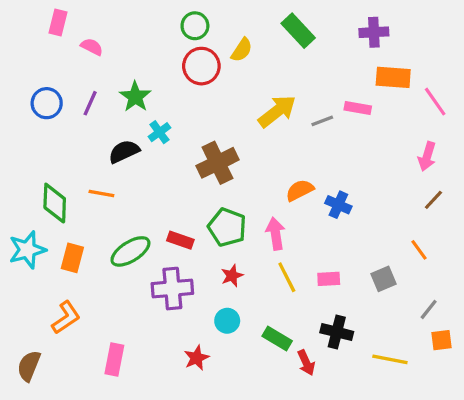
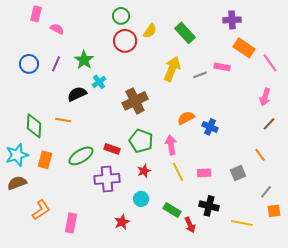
green rectangle: (298, 31) -> (185, 33), moved
orange rectangle: (393, 77) -> (244, 48), turned 30
yellow arrow: (277, 111) -> (172, 69), turned -30
orange L-shape: (66, 318) -> (41, 210), moved
brown semicircle: (29, 366) -> (17, 183), moved, turned 48

